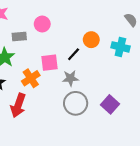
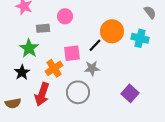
orange circle: (91, 40) -> (112, 31), size x1.5
gray circle: (76, 103) -> (78, 92), moved

